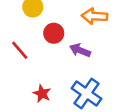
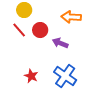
red line: (20, 50) -> (19, 30), moved

